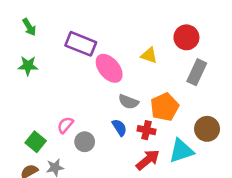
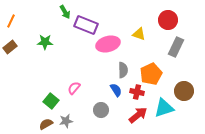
green arrow: (29, 27) -> (65, 12), moved
pink ellipse: (109, 68) -> (108, 44), turned -65
gray semicircle: (128, 102) -> (123, 70), turned -112
gray circle: (85, 142) -> (101, 110), moved

